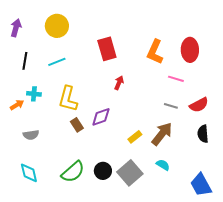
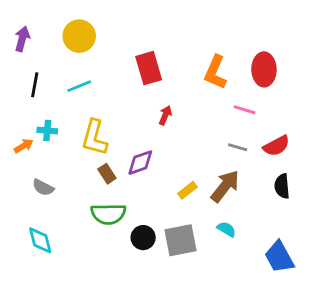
gray semicircle: (31, 135) -> (43, 188), turned 35
green semicircle: (73, 172) -> (108, 214), moved, turned 40
gray square: (130, 173) -> (181, 240), turned 30

